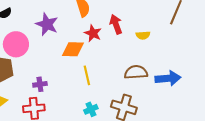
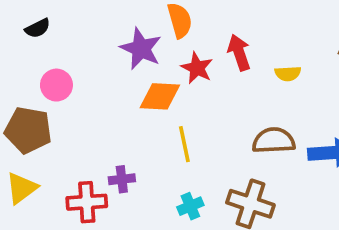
purple star: (47, 24) -> (141, 49), moved
pink circle: (16, 44) -> (56, 85), size x0.7
purple cross: (40, 84) -> (122, 179), moved

